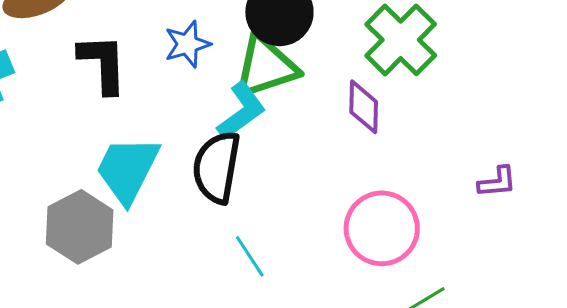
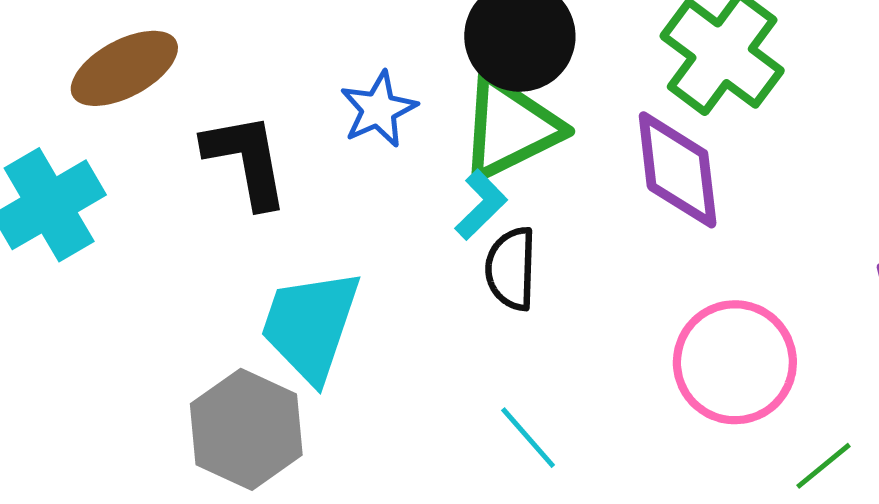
purple diamond: (364, 107) -> (678, 170), size x1.4
cyan L-shape: (241, 111) -> (481, 205), size x0.7
black semicircle: (217, 167) -> (511, 269), moved, size x0.7

